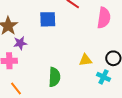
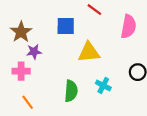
yellow triangle: (85, 60) -> (89, 52), moved, size x1.5
cyan cross: (103, 77) -> (103, 85), moved

